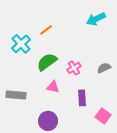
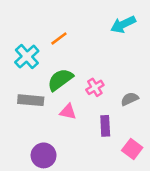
gray semicircle: (104, 68) -> (130, 99), moved
gray rectangle: (16, 95) -> (31, 100), moved
purple circle: (48, 121) -> (44, 155), moved

